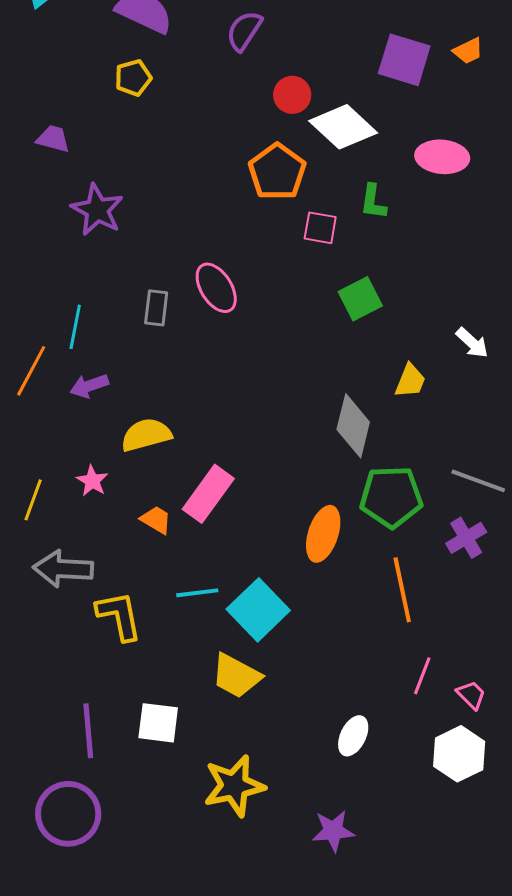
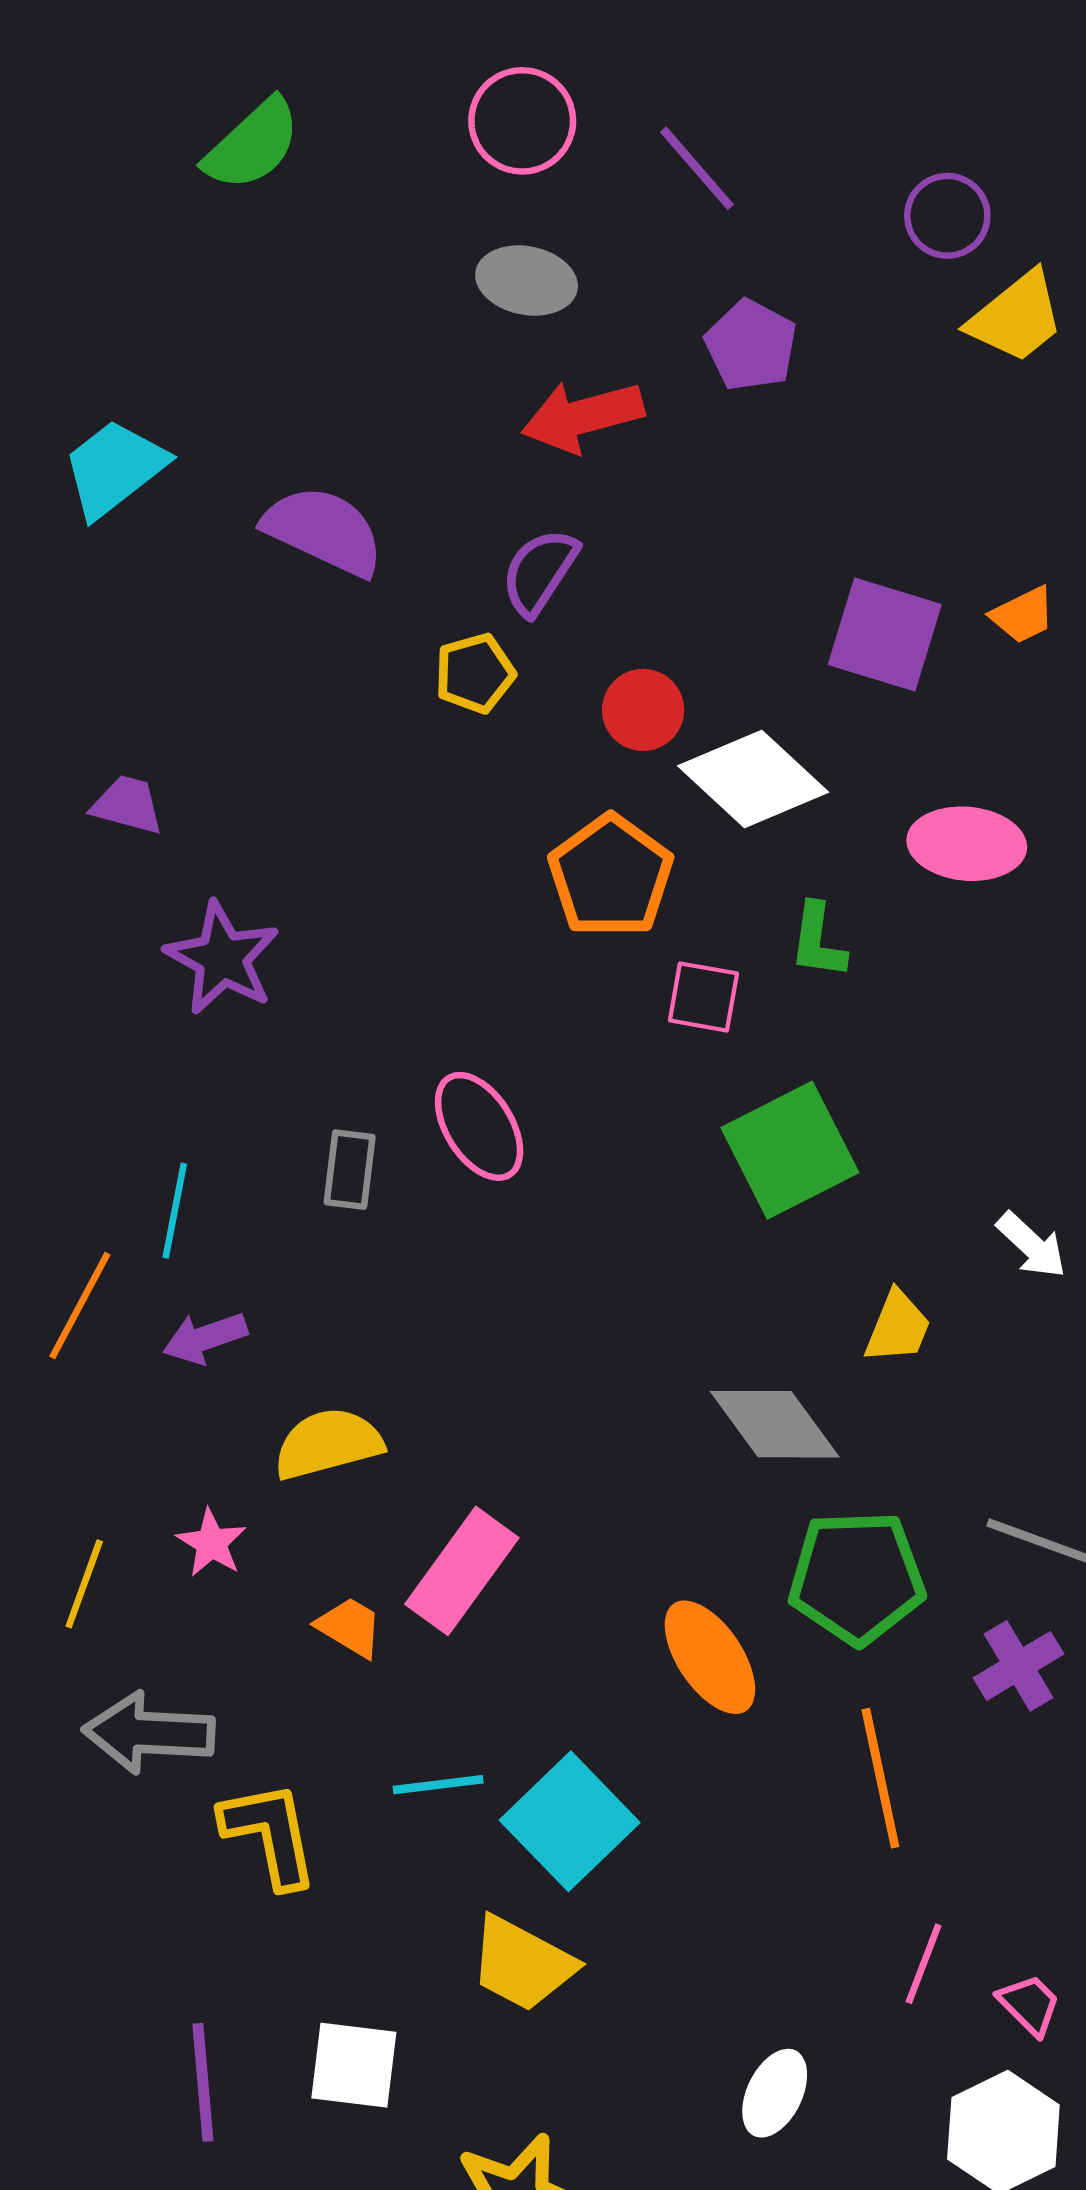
yellow pentagon: (133, 78) -> (475, 673), moved
green square: (360, 299) -> (790, 1150), size x1.4
gray diamond: (353, 426) -> (775, 1424), turned -50
orange ellipse: (323, 534) -> (710, 1657), turned -52

